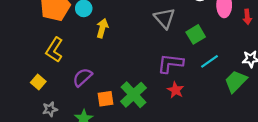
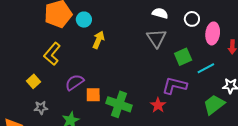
cyan line: (210, 61) -> (206, 68), moved
purple L-shape: (170, 63) -> (174, 86), moved
green cross: (133, 95) -> (119, 104), turned -35
orange square: (106, 99) -> (93, 95), moved

